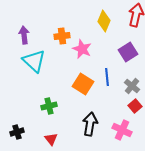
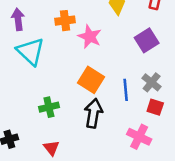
blue line: (107, 77) -> (126, 90), moved
red square: (135, 106) -> (155, 107), turned -32
black arrow: (90, 124) -> (93, 113), moved

